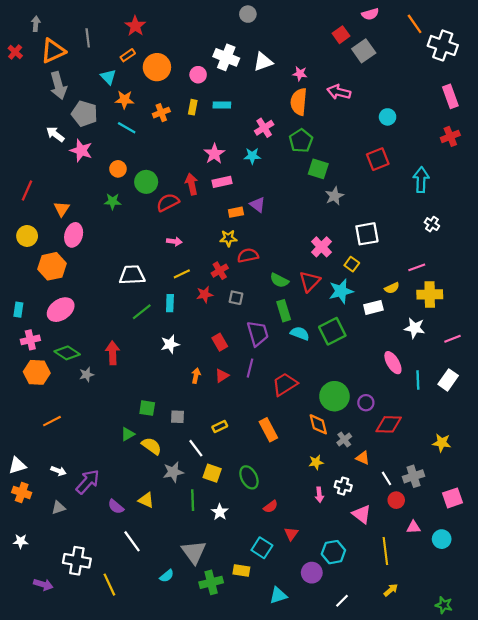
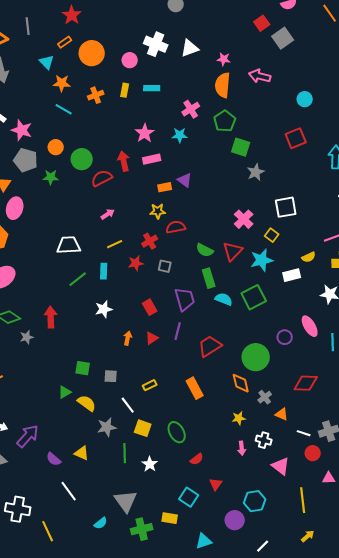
gray pentagon: (84, 114) -> (26, 160), moved
pink arrow: (174, 241) -> (108, 214), turned -40
purple circle: (366, 403) -> (285, 337), moved
white line: (386, 478) -> (304, 433), turned -40

